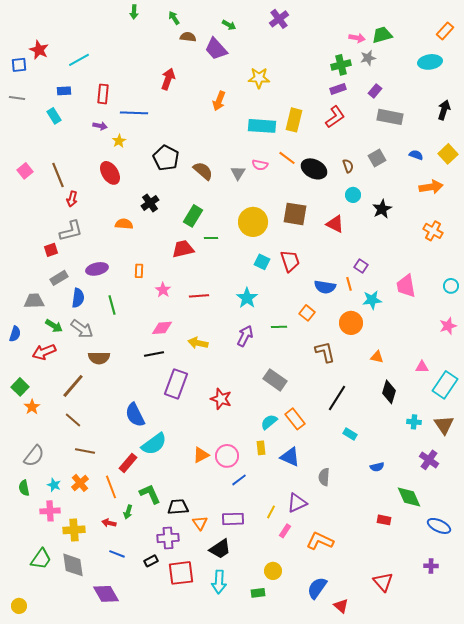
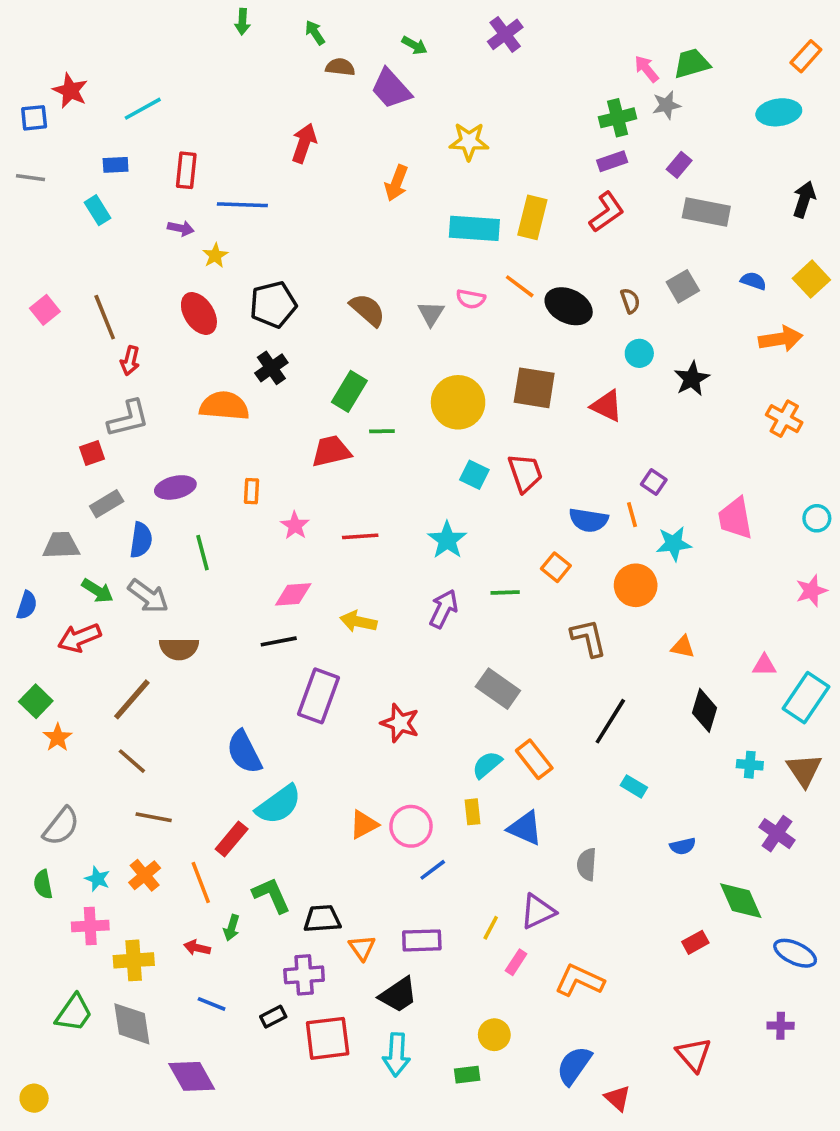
pink arrow: (357, 38) -> (647, 69), turned -140
black pentagon: (166, 158) -> (273, 304), moved, turned 30
orange semicircle: (124, 224) -> (224, 406), size x1.5
red rectangle: (384, 520) -> (695, 942), turned -40

